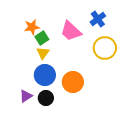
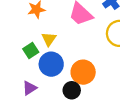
green square: (42, 38) -> (31, 50), moved
black circle: (46, 98) -> (72, 90), moved

